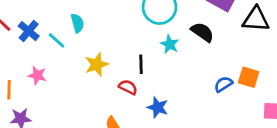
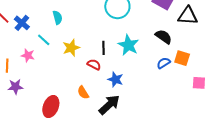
black semicircle: (202, 32) -> (164, 37), moved
cyan line: (57, 40) -> (44, 40), moved
cyan star: (170, 44) -> (128, 45), moved, size x1.5

